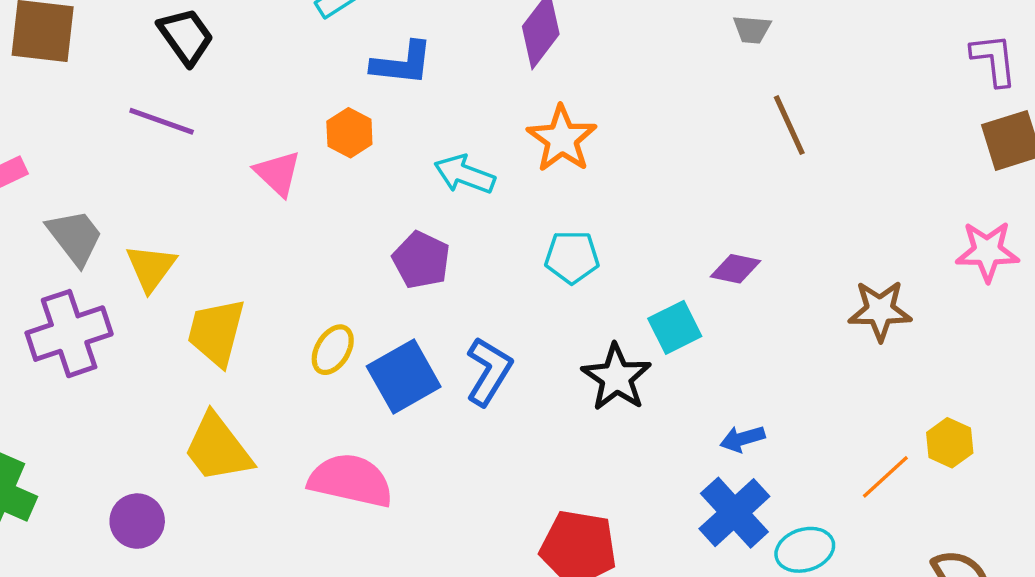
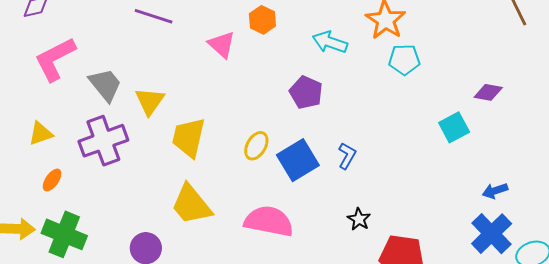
cyan pentagon: (572, 257) -> (404, 60), moved
blue L-shape: (489, 371) -> (347, 156), size x0.7
black star: (616, 377) -> (359, 219), moved, size x0.6

